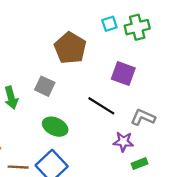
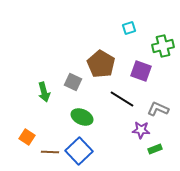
green cross: (137, 27) -> (163, 46), moved
brown pentagon: (70, 48) -> (101, 64), moved

